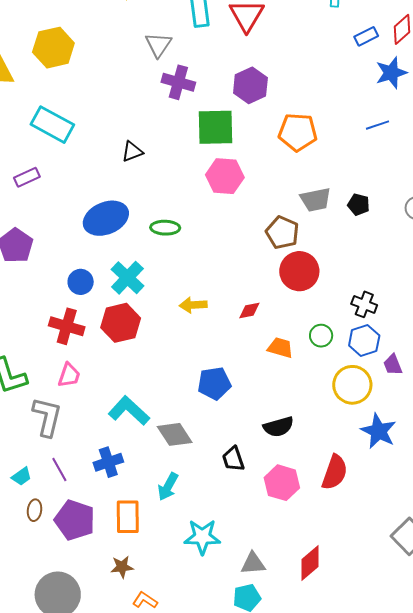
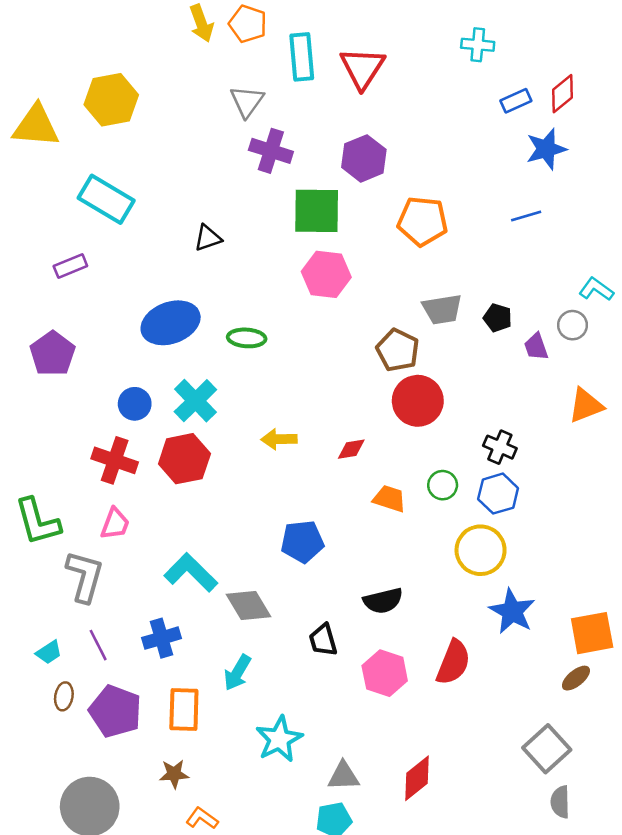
purple trapezoid: (393, 365) -> (536, 347), moved
cyan star: (202, 537) -> (279, 739), turned -30

